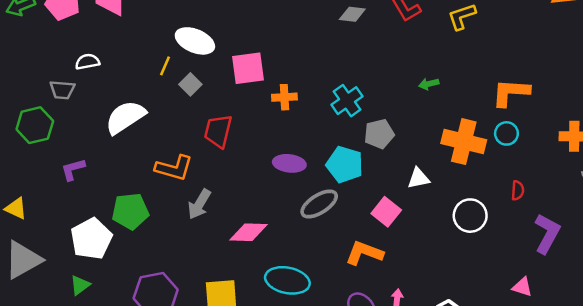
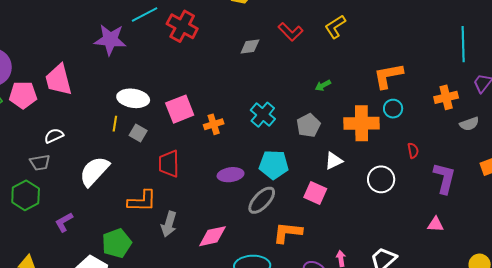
gray pentagon: (379, 134) -> (308, 125), moved
orange L-shape: (364, 253) -> (288, 232), moved

